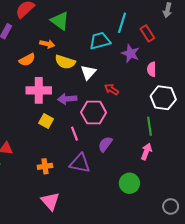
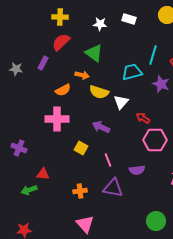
pink cross: (39, 90) -> (57, 119), moved
purple arrow: (67, 99) -> (101, 127), turned 30
pink hexagon: (94, 113) -> (155, 140), moved
purple semicircle: (105, 144) -> (137, 170), turned -133
green circle: (129, 183) -> (156, 221), moved

